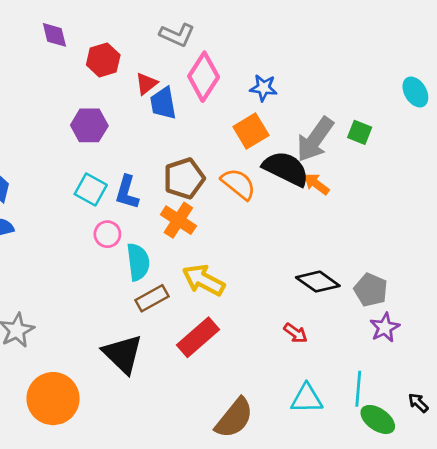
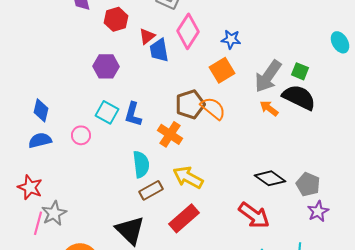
black semicircle: (286, 169) -> (299, 97), moved
brown pentagon: (184, 178) -> (190, 104), moved
pink circle: (107, 234) -> (81, 135), moved
red arrow: (296, 333) -> (254, 215), size x1.8

